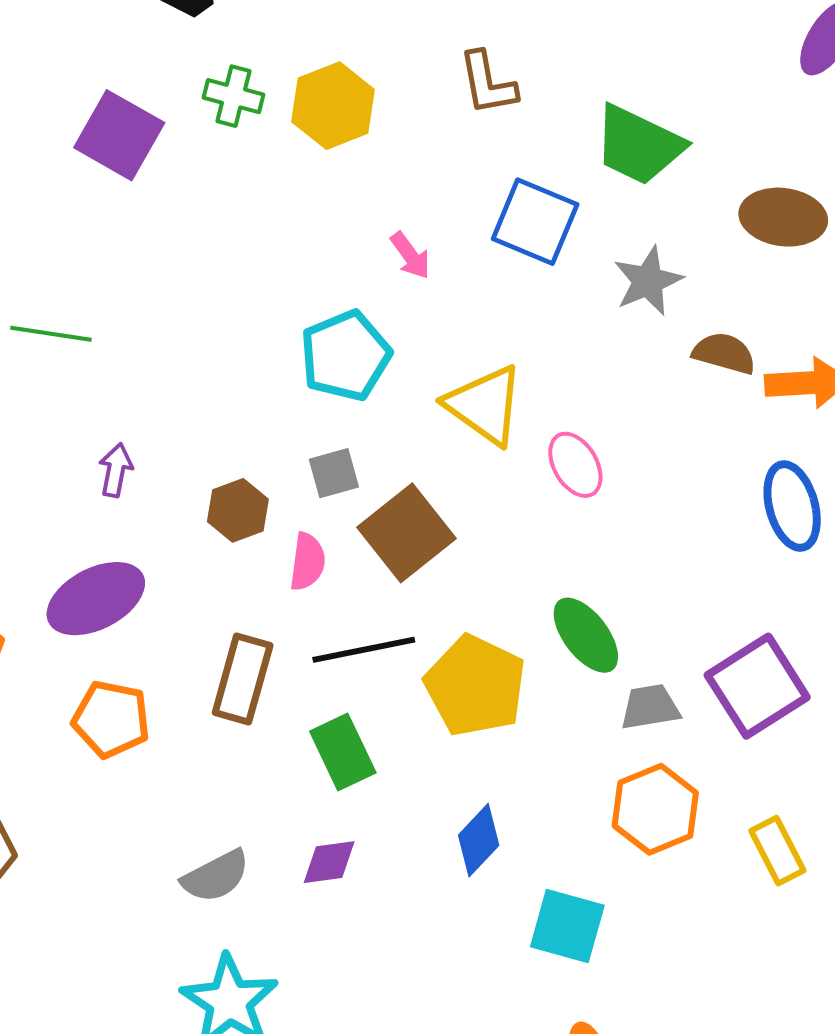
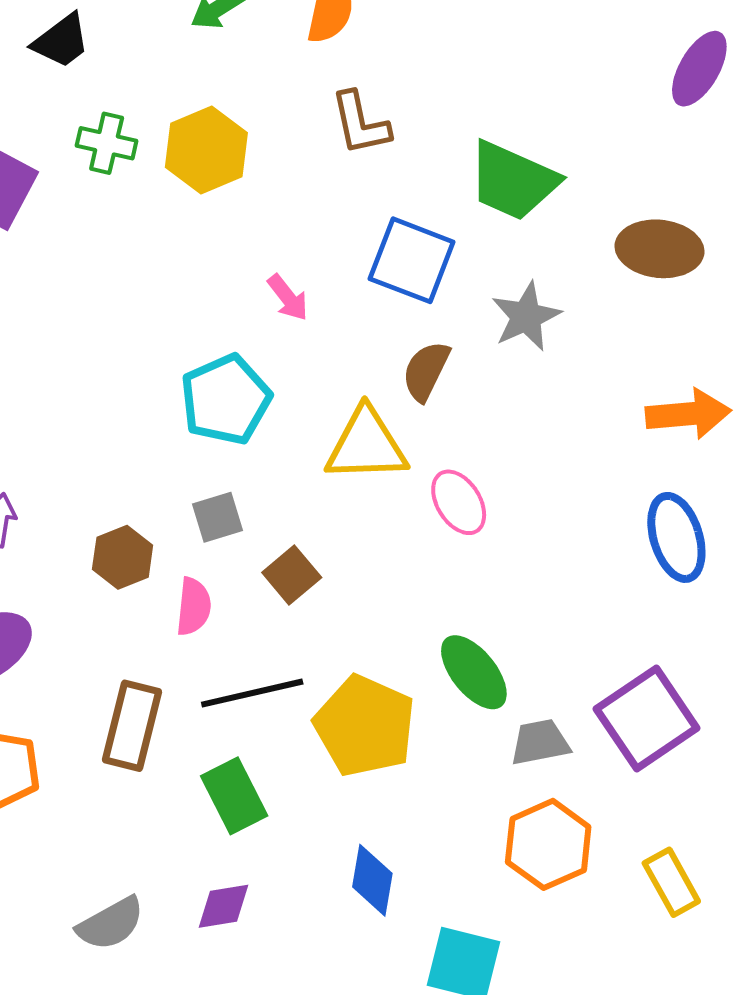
brown semicircle: (724, 353) -> (426, 371), moved, turned -78
yellow triangle: (485, 405) -> (366, 445), turned -36
brown square: (406, 533) -> (292, 575), size x0.6
blue diamond: (479, 840) -> (372, 880), turned -32

